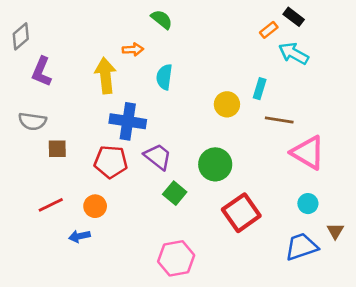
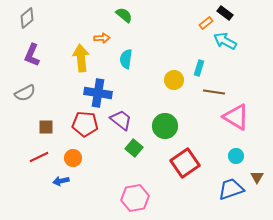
gray diamond: (21, 36) -> (27, 18), moved
gray semicircle: (32, 121) -> (25, 93), turned -35
brown square: (57, 149) -> (46, 127), moved

